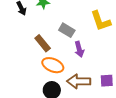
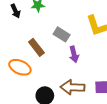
orange ellipse: (53, 65) -> (20, 67), moved

